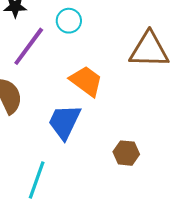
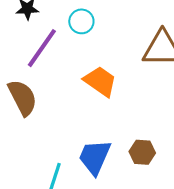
blue trapezoid: (64, 122) -> (95, 157), moved

